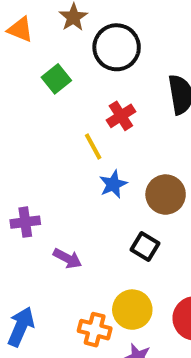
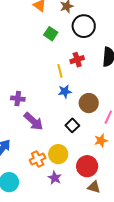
green square: (56, 79) -> (51, 34), turned -32
purple arrow: (67, 258) -> (33, 121), size x1.5
orange cross: (95, 330) -> (38, 159), turned 35

